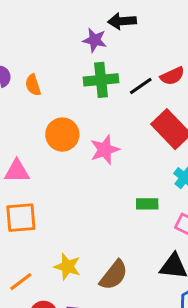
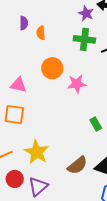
green rectangle: (147, 204) -> (96, 124), turned 48
yellow star: (67, 267) -> (37, 152), size x1.4
brown semicircle: (114, 275) -> (77, 165), moved

